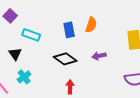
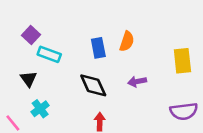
purple square: (10, 16) -> (31, 35), moved
black diamond: (65, 59) -> (93, 85), turned 30

